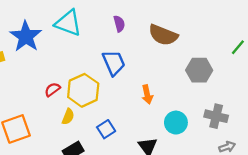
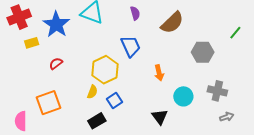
brown semicircle: (163, 35) -> (172, 23), turned -65
red semicircle: (52, 89) -> (56, 63), moved
blue square: (106, 129) -> (114, 101), moved

